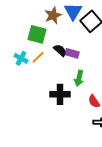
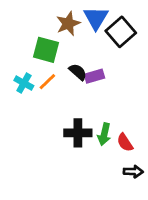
purple rectangle: (72, 53) -> (94, 76), turned -32
green arrow: (79, 78) -> (104, 134), moved

